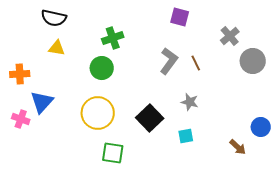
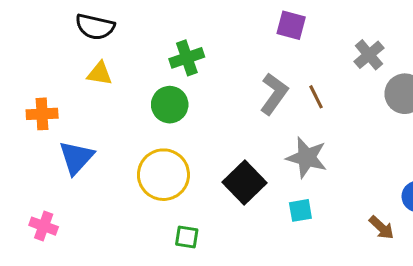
gray star: (190, 102) -> (307, 158), size x1.5
pink cross: (21, 119) -> (44, 226), moved
green square: (113, 153) -> (187, 237), size x0.7

